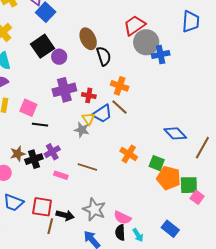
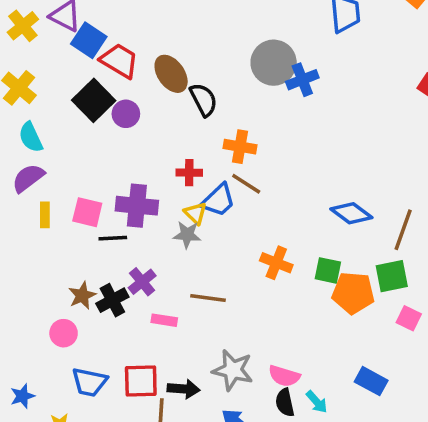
red trapezoid: (135, 25) -> (119, 61), moved, turned 75
purple cross: (64, 90) -> (137, 206), moved, turned 30
green square: (189, 185) -> (392, 276), moved

